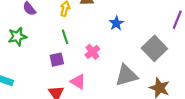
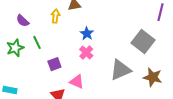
blue star: (116, 23) -> (87, 34), moved
green line: (65, 37) -> (37, 42), moved

